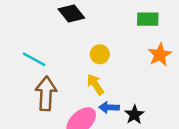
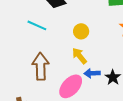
cyan line: (34, 59) -> (37, 25), moved

